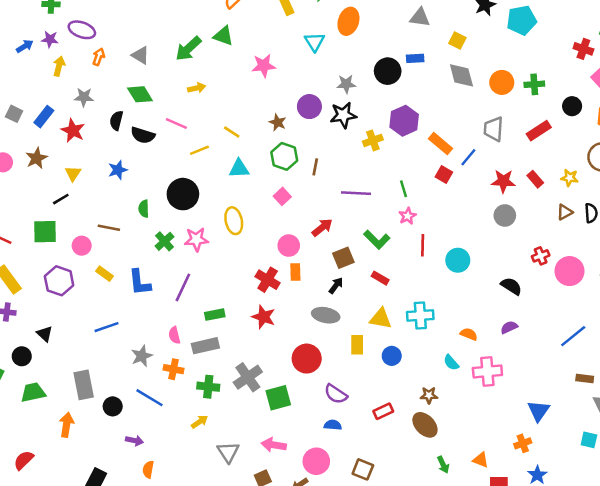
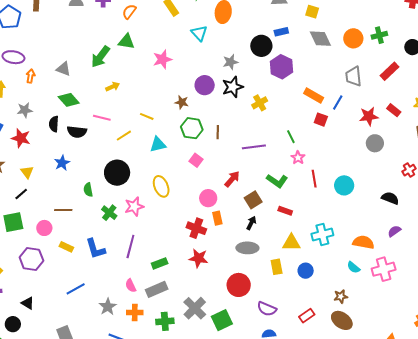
purple hexagon: (404, 121) -> (281, 67), moved
orange semicircle: (469, 334) -> (363, 242), size x1.5

